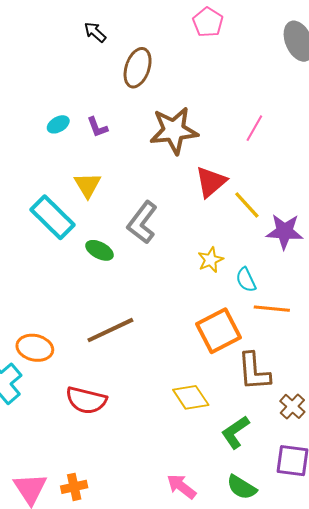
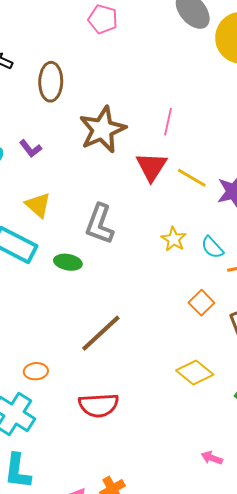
pink line: (254, 128) -> (168, 122), moved
orange square: (218, 331) -> (201, 303), size x0.6
orange ellipse: (35, 348) -> (36, 371), size x0.7
pink arrow: (181, 486) -> (212, 458), size x0.7

